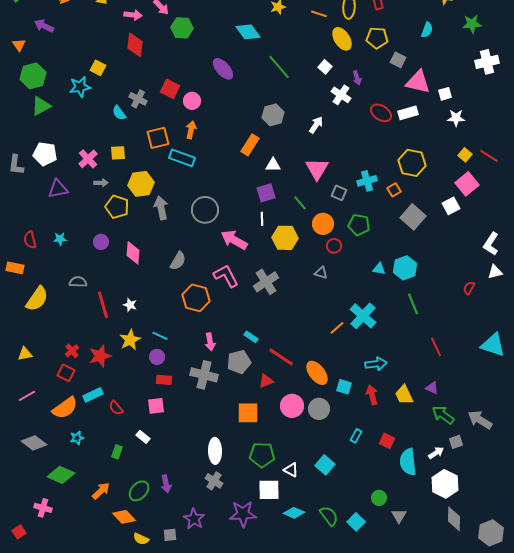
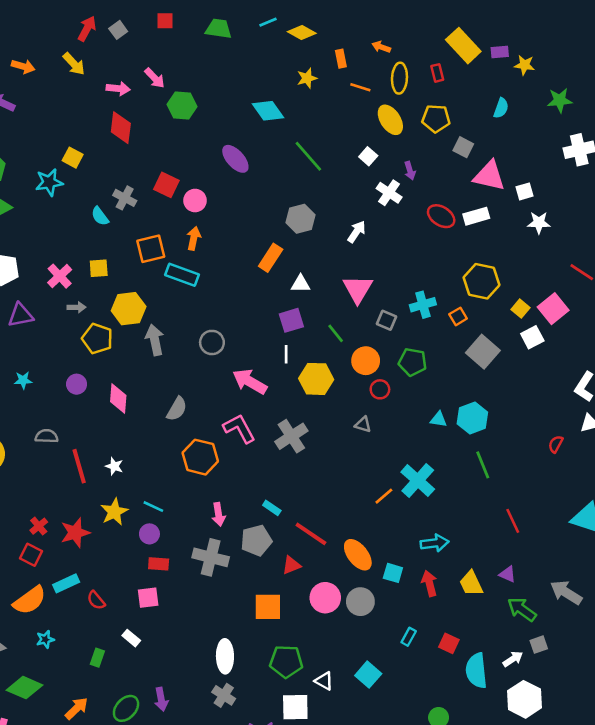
yellow square: (465, 155) -> (521, 309), moved
gray circle: (205, 210) -> (212, 342), size x0.7
gray arrow: (480, 420) -> (566, 592), moved

